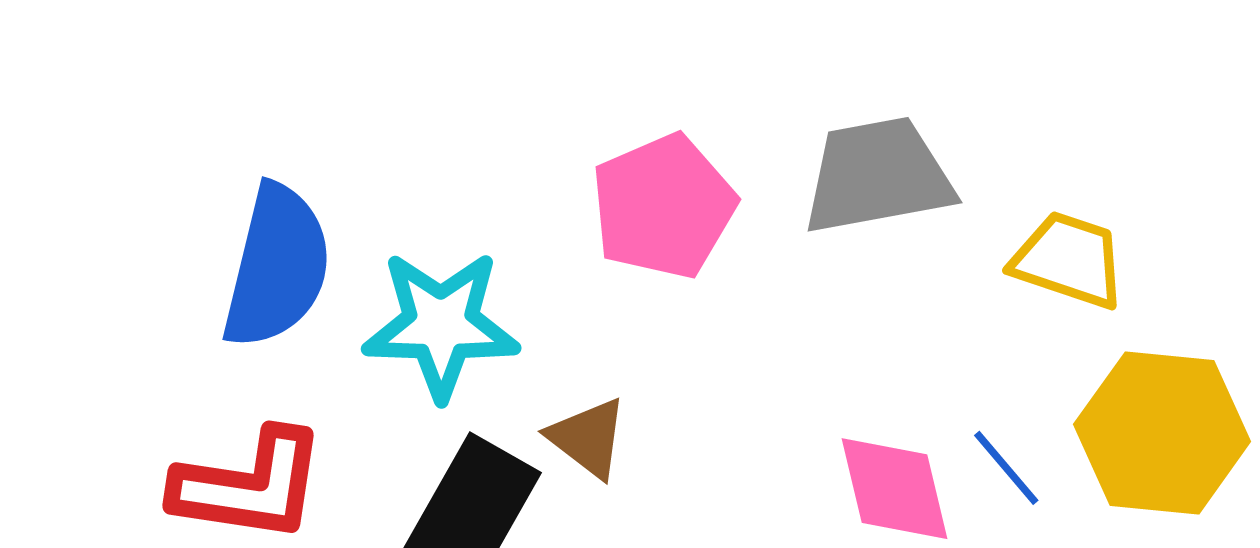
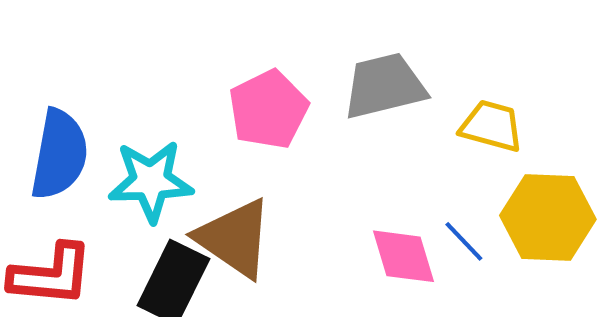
brown triangle: (588, 438) -> (234, 238), size x1.8

